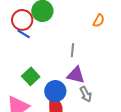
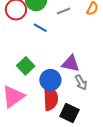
blue line: (24, 34) -> (40, 28), moved
gray line: (72, 50) -> (63, 11), moved, turned 64

